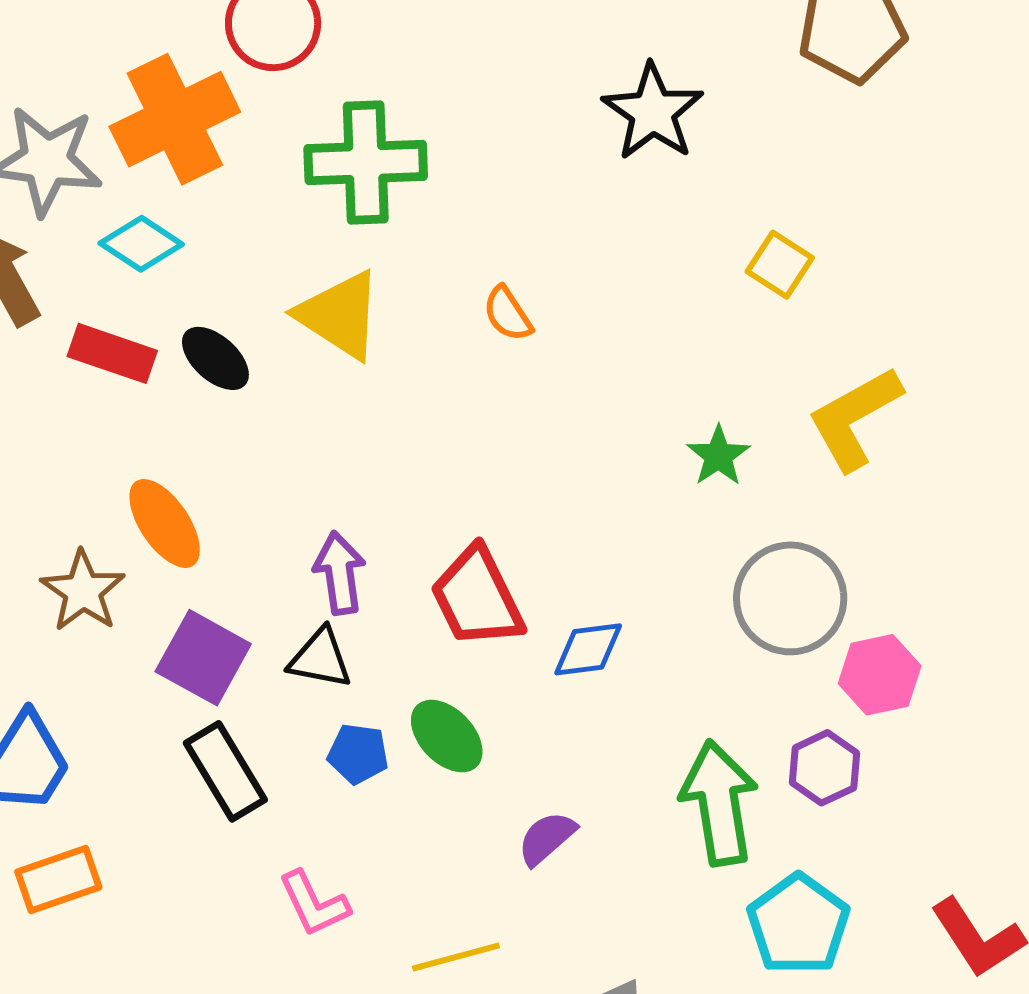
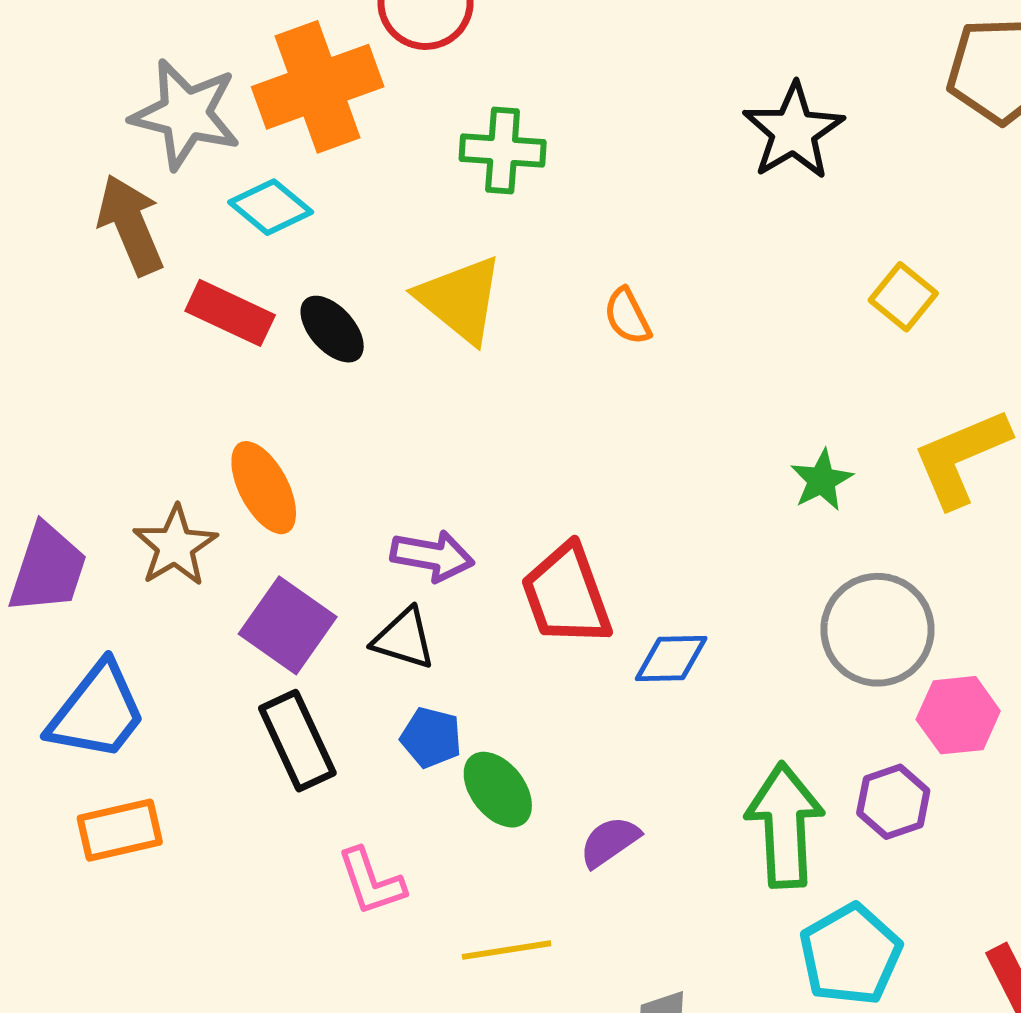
green cross: (366, 163) -> (503, 151), size x0.7
purple arrow: (340, 573) -> (432, 556), turned 102
green ellipse: (447, 736) -> (498, 790), moved

